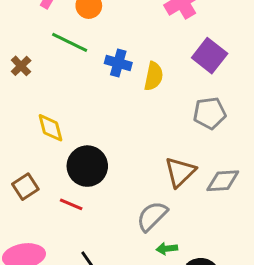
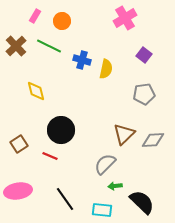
purple square: (210, 56) -> (144, 55), size x0.7
brown cross: (21, 66) -> (16, 46), moved, size x1.5
yellow diamond: (50, 128) -> (36, 91), moved

